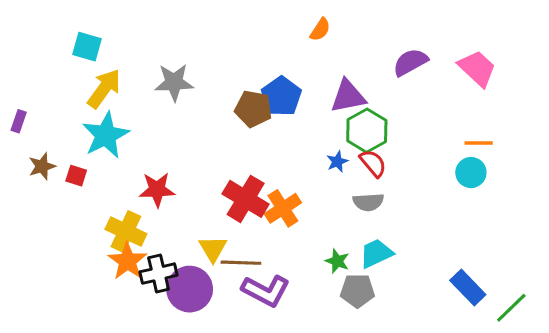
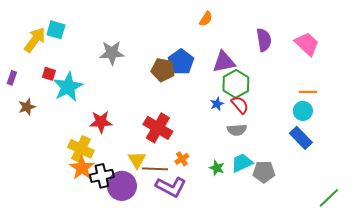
purple semicircle: (410, 62) -> (264, 40), turned 110
yellow arrow: (104, 89) -> (35, 40), moved
red square: (76, 176) -> (49, 74), moved
orange cross: (283, 208) -> (182, 159), moved, size x0.6
blue rectangle: (468, 288) -> (301, 138), moved
gray pentagon: (357, 291) -> (264, 172), moved

